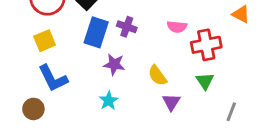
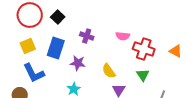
orange triangle: (241, 14) -> (176, 51), moved
blue rectangle: (96, 32) -> (56, 48), moved
red cross: (206, 45) -> (144, 49), turned 30

